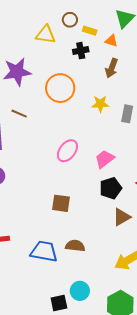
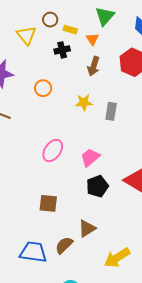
yellow triangle: (46, 34) -> (26, 35), turned 45
orange triangle: (111, 41) -> (92, 39), turned 40
orange circle: (60, 88) -> (43, 88), size x0.6
brown triangle: (122, 217) -> (87, 228), moved
brown semicircle: (75, 246) -> (64, 245), turned -48

